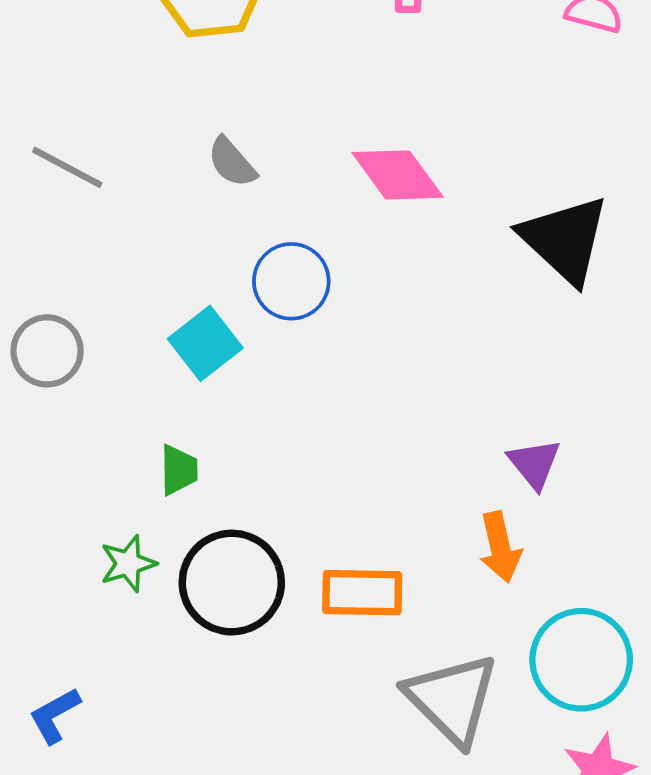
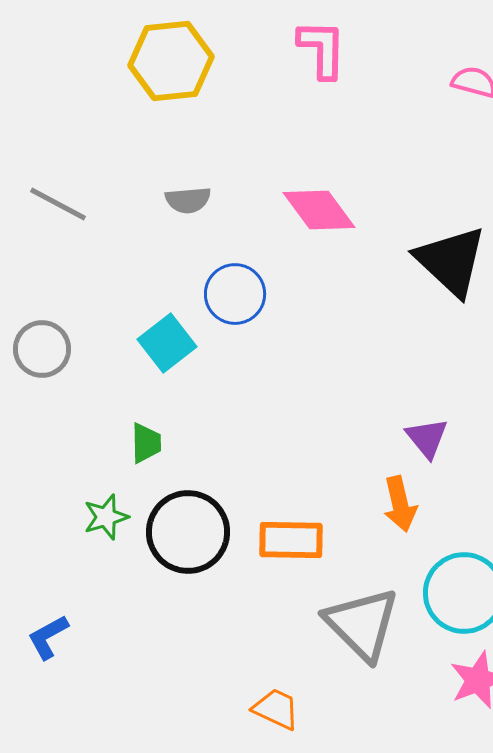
gray semicircle: (232, 162) -> (188, 200), turned -54

